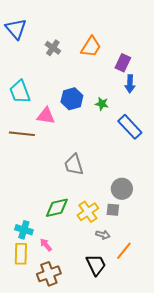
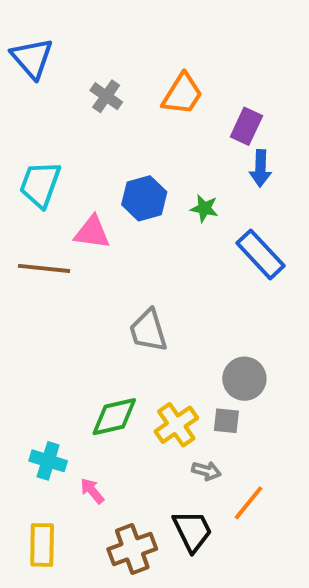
cyan trapezoid: (20, 92) -> (40, 184), turned 40
yellow rectangle: (21, 254) -> (42, 545), moved
brown cross: (49, 274) -> (132, 549), moved

